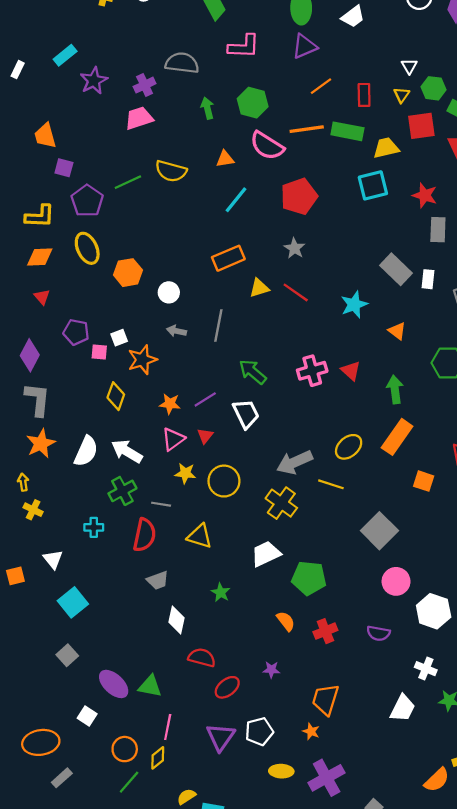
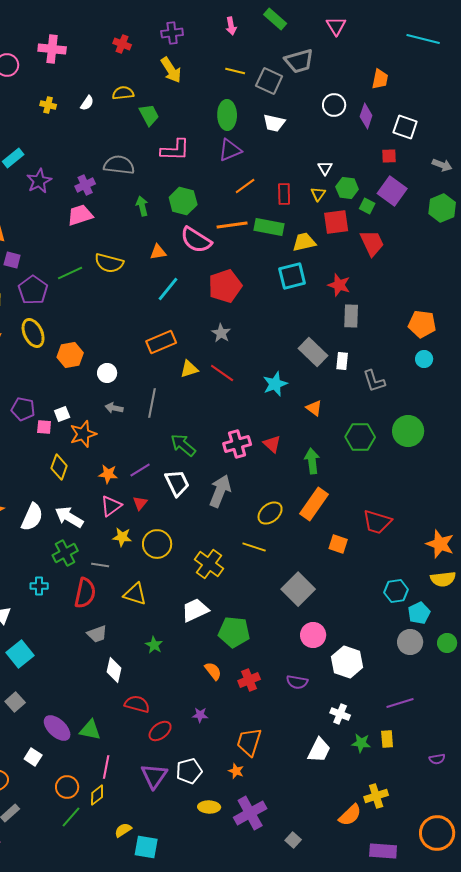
white trapezoid: (353, 17) -> (274, 123), turned 50
gray arrow: (295, 462) -> (220, 491), moved, turned 136

